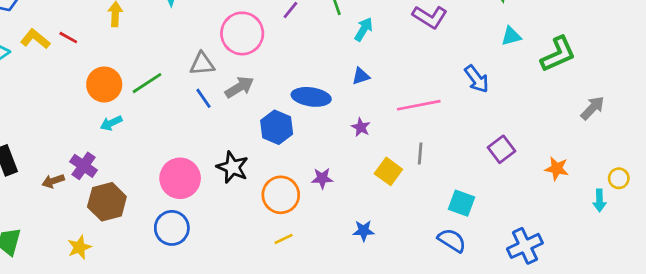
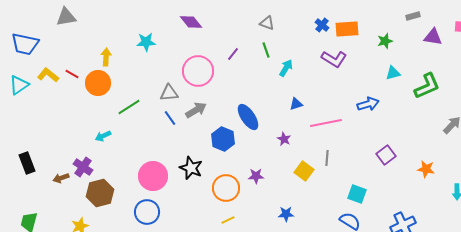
blue triangle: (361, 76) -> (296, 104), moved
blue arrow: (477, 79) -> (368, 104), turned -70
orange circle: (104, 84) -> (98, 83), moved
blue ellipse: (311, 97) -> (248, 117), turned 48

